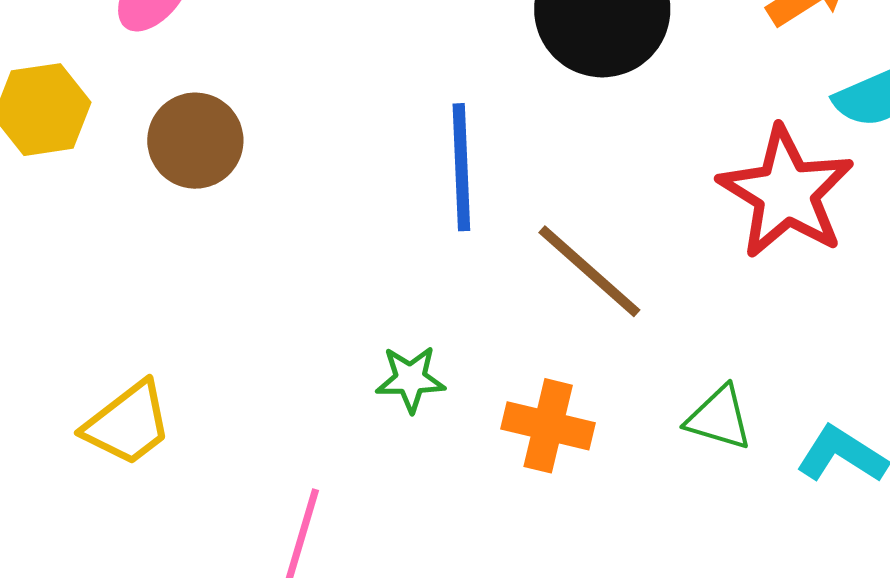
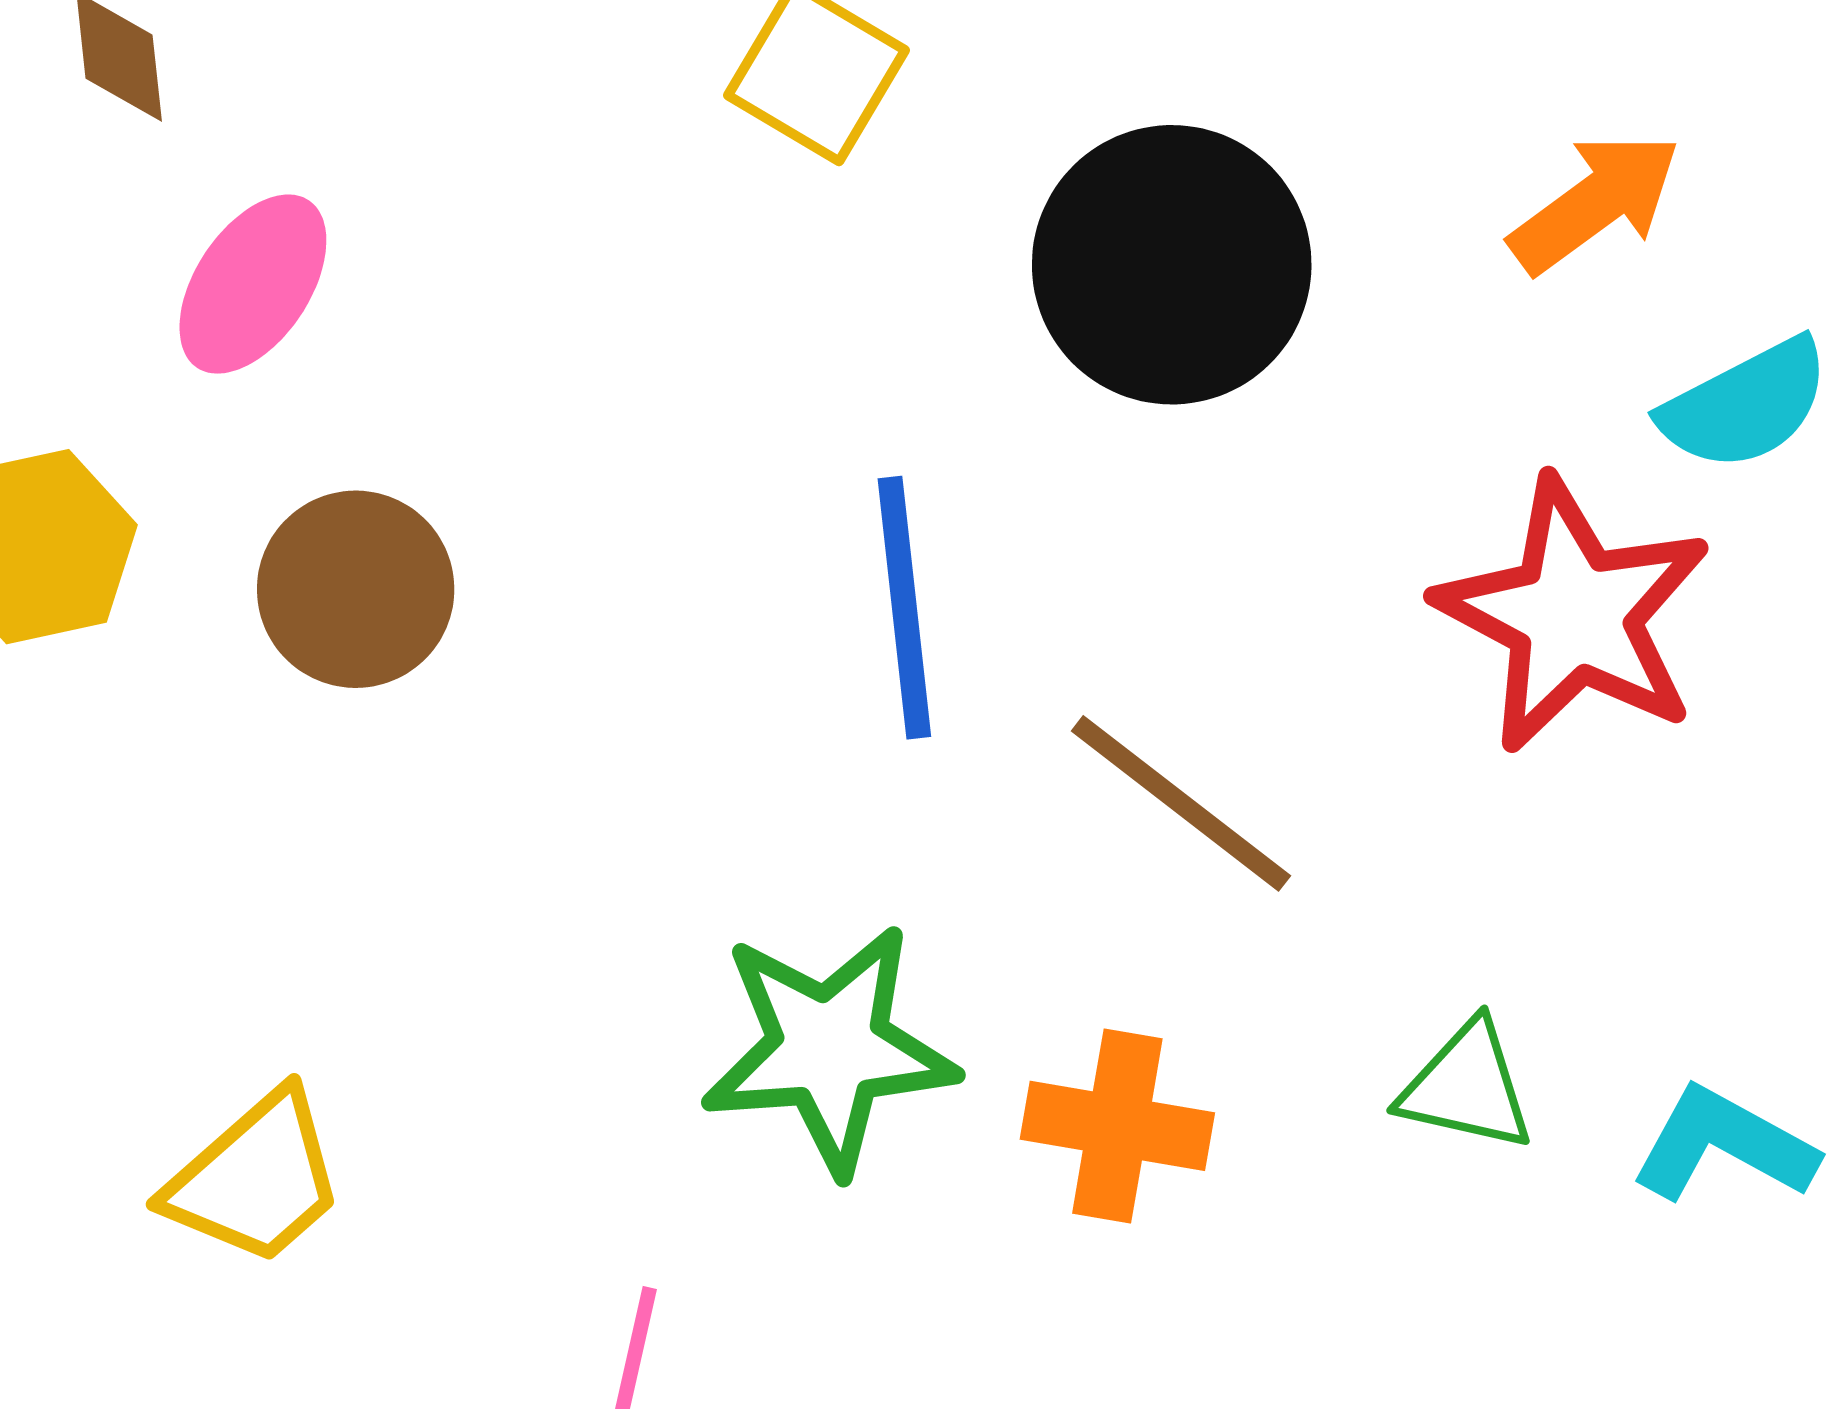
green star: (410, 379) -> (829, 1049), size x1.8

